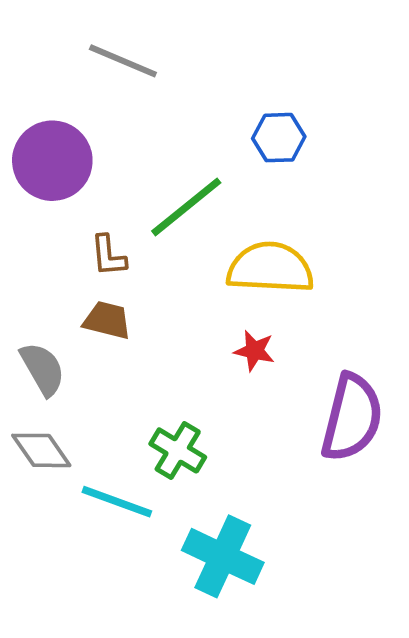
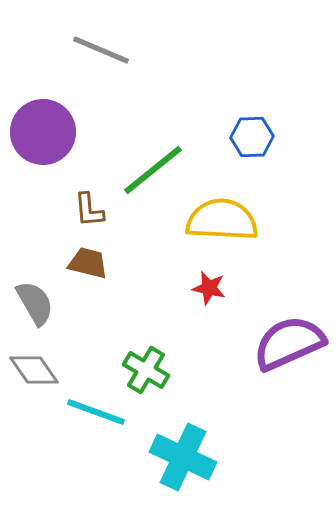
blue hexagon: (279, 138) -> (252, 137), moved
purple semicircle: (352, 418) -> (289, 343), turned -128

